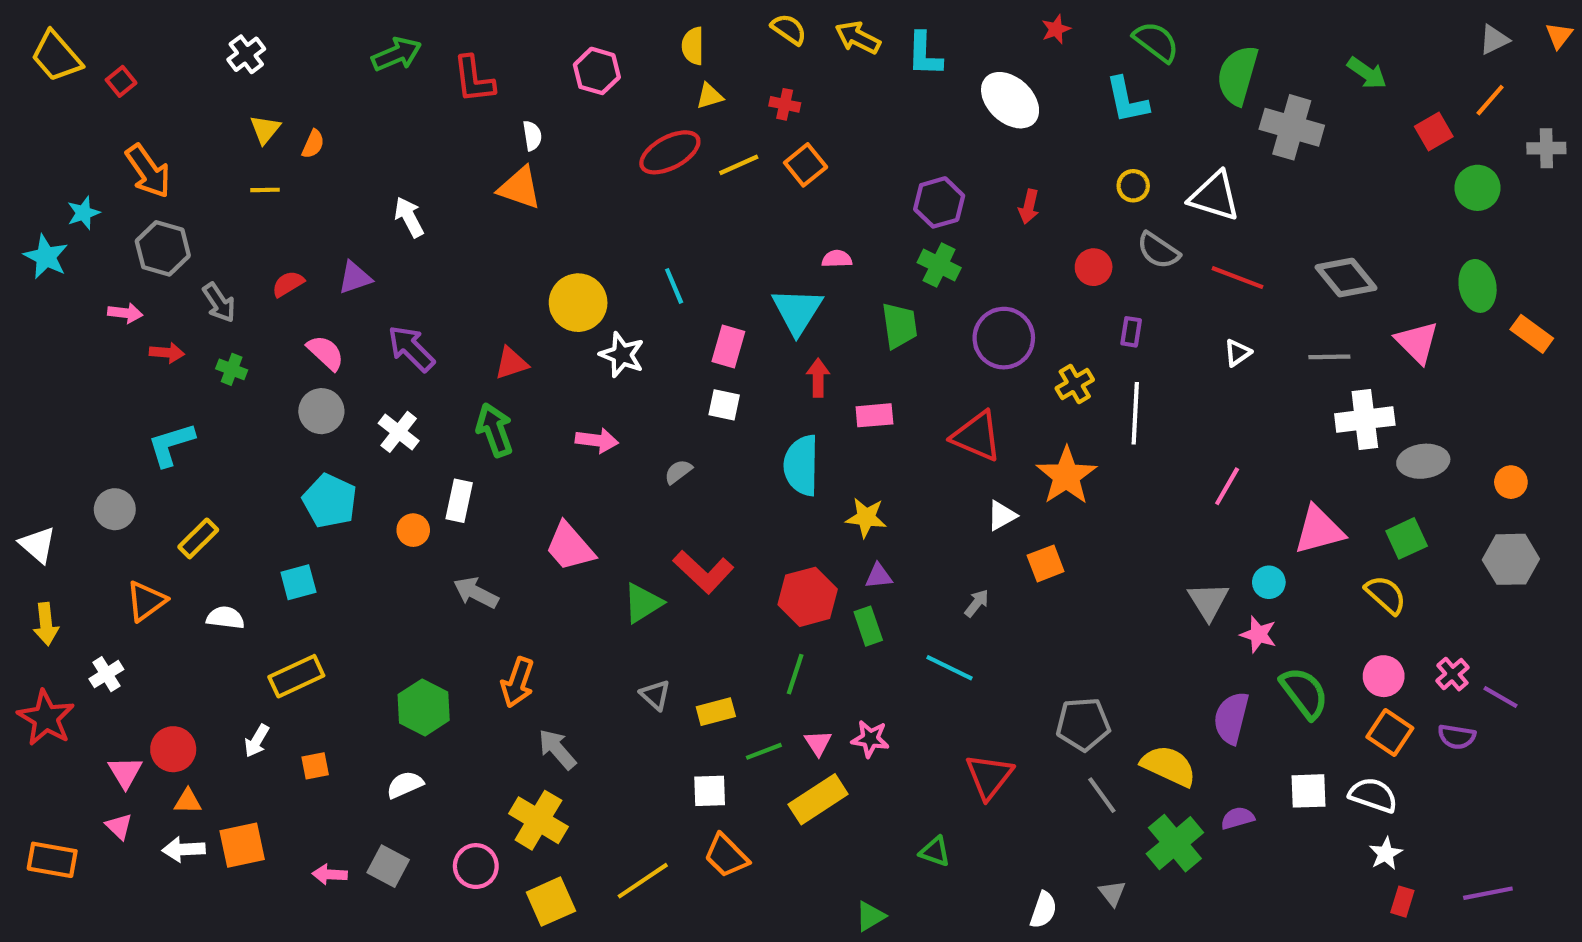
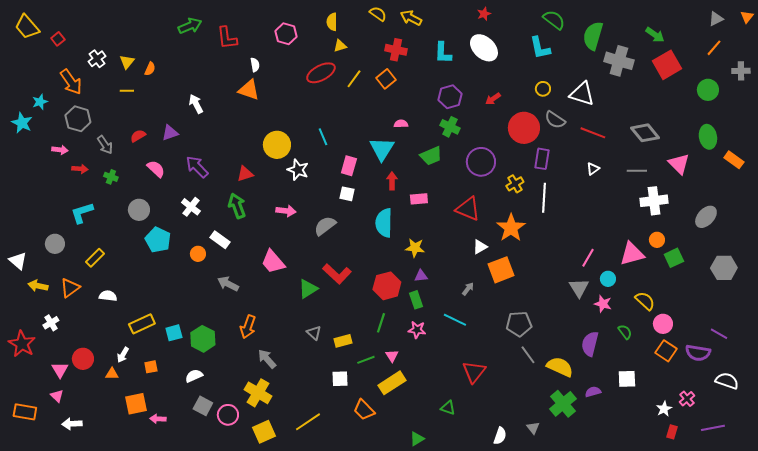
red star: (1056, 29) -> (484, 14), moved
white cross: (246, 54) -> (97, 59), moved
cyan L-shape: (924, 54) -> (443, 53), moved
red cross: (785, 104) -> (396, 50), moved, size x1.5
red square: (1434, 131) -> (667, 65), moved, size x1.6
yellow line: (739, 165) -> (354, 79), turned -30
red arrow: (1029, 207) -> (493, 99), turned 42
red circle: (1094, 267) -> (524, 128), size x1.8
green trapezoid: (899, 326) -> (431, 156), turned 75
purple rectangle: (1131, 332) -> (542, 159), size x1.5
gray circle: (321, 411) -> (139, 210), moved
gray ellipse: (1423, 461) -> (706, 217), moved, turned -40
gray semicircle: (678, 472) -> (325, 226), size x1.6
orange circle: (1511, 482) -> (657, 240), moved
pink line: (1227, 486) -> (588, 258), moved
white rectangle: (459, 501) -> (220, 240), turned -66
orange square: (1046, 563) -> (501, 270), size x1.5
cyan square: (298, 582) -> (174, 333), moved
yellow semicircle: (1386, 595) -> (645, 301), moved
yellow arrow: (46, 624) -> (38, 286), moved, turned 108
pink cross: (1452, 674) -> (687, 399), moved
green semicircle: (1304, 693) -> (625, 332), size x0.6
gray pentagon: (1083, 724) -> (519, 324), moved
purple semicircle: (1457, 737) -> (698, 353), size x1.4
pink star: (870, 739) -> (417, 330), moved
gray line: (1102, 795) -> (528, 355), moved
white semicircle: (1373, 795) -> (727, 381), moved
orange triangle: (188, 801) -> (112, 374), moved
orange square: (242, 845) -> (136, 404), moved
white arrow: (184, 849) -> (72, 424), moved
orange trapezoid: (726, 856) -> (364, 410), moved
gray square: (388, 866) -> (203, 406), moved

